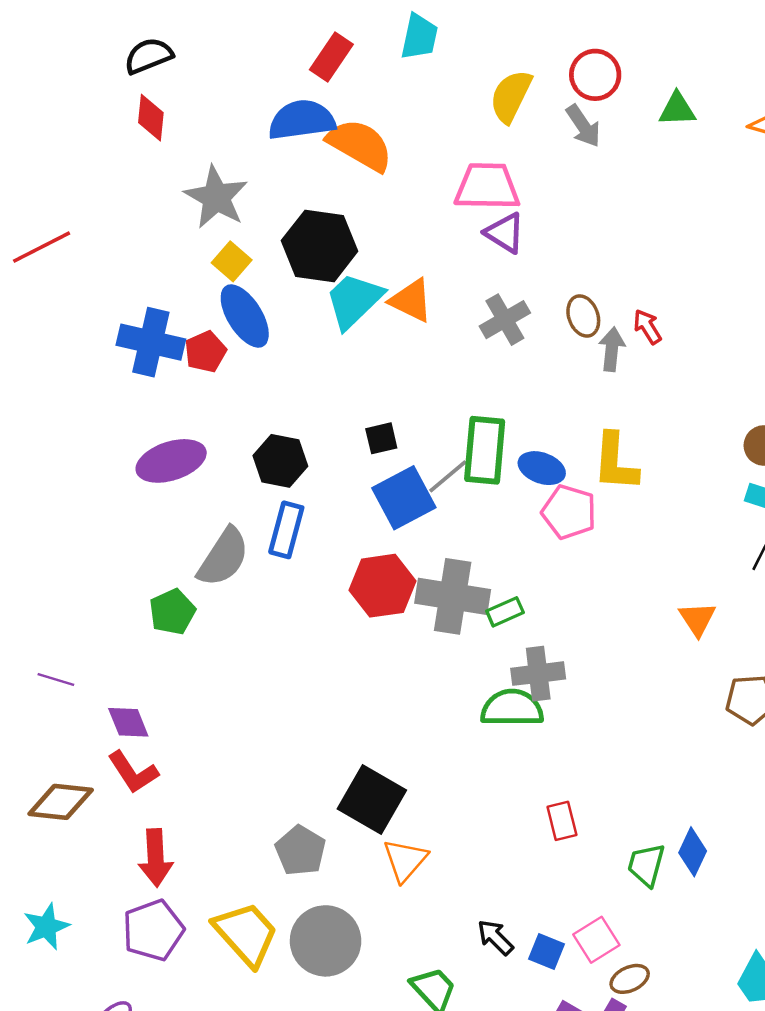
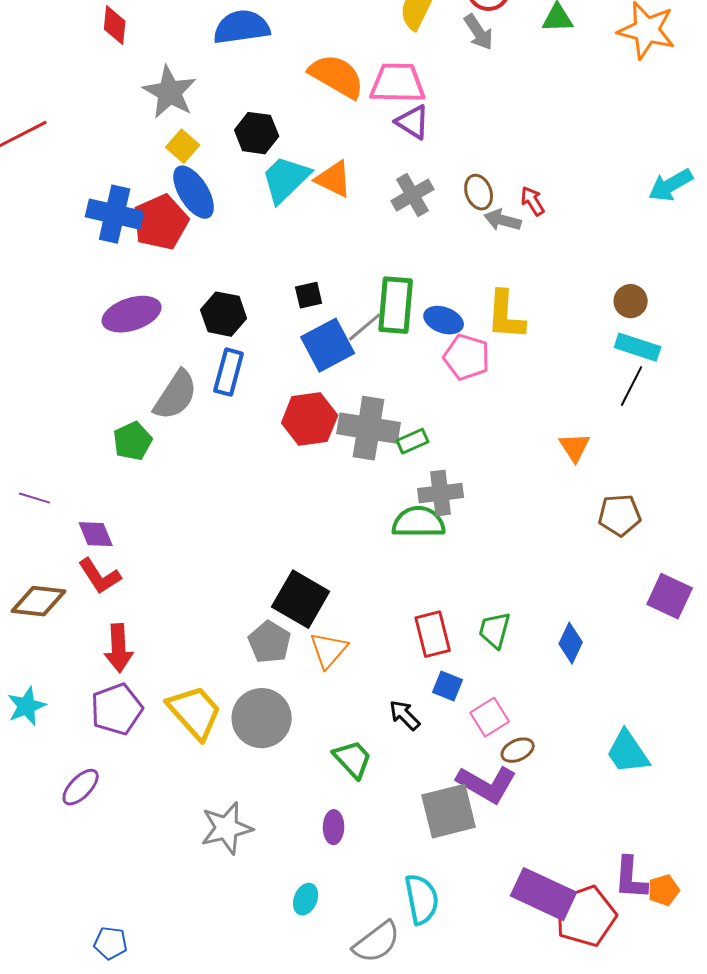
orange semicircle: (360, 145) -> (337, 76), moved
black hexagon: (320, 246) -> (257, 133), size x0.7
gray arrow: (612, 349) -> (503, 220), turned -81
red pentagon: (206, 352) -> (161, 222), size x1.6
red rectangle: (562, 821) -> (433, 634), moved, size x1.4
gray pentagon: (301, 851) -> (270, 642), moved
green trapezoid: (646, 865) -> (495, 630), moved
blue square: (546, 952) -> (448, 686), moved

